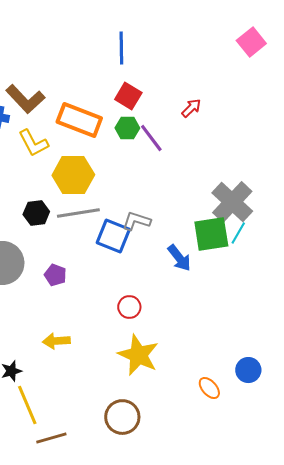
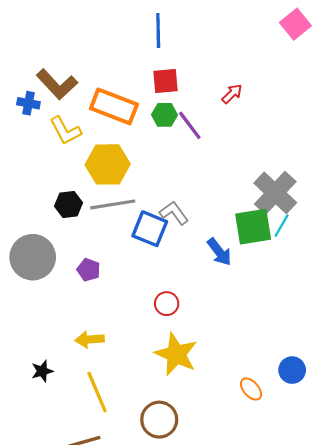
red square: (128, 96) -> (166, 81), turned -36
gray L-shape: (136, 221) -> (174, 213), turned 36
yellow line: (27, 405) -> (97, 392), moved

